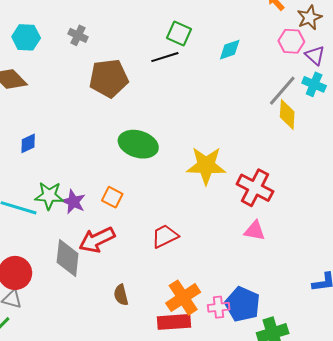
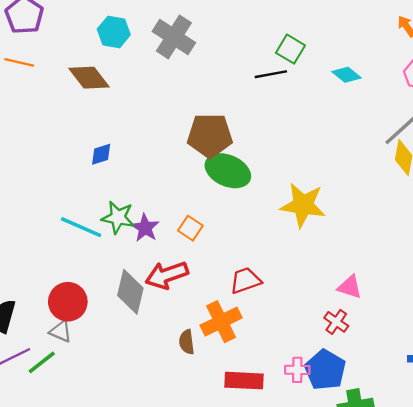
gray cross: (78, 35) -> (174, 37), size x1.8
cyan diamond: (230, 50) -> (347, 75), turned 50
brown pentagon: (109, 78) -> (210, 135), moved
red cross: (255, 188) -> (336, 322), moved, size x0.6
orange cross: (183, 298) -> (221, 322), moved

